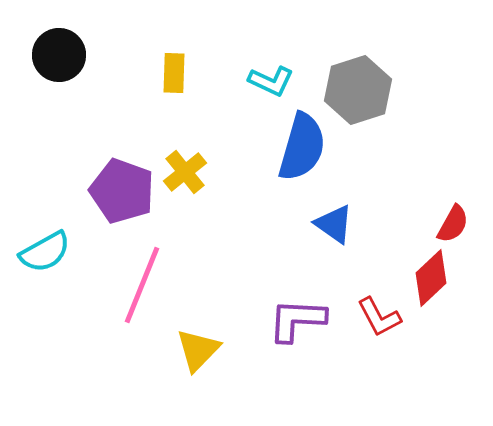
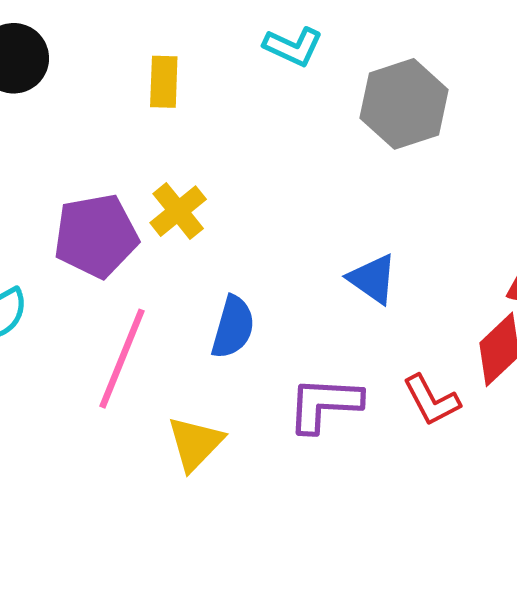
cyan L-shape: (271, 81) -> (293, 47), moved
blue semicircle: (302, 147) -> (233, 327), moved, size x0.7
purple pentagon: (122, 191) -> (96, 236), turned -30

